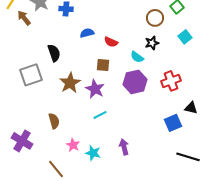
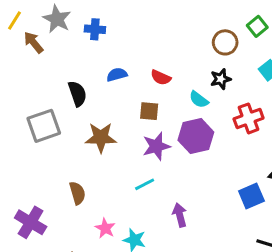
blue semicircle: (87, 33) -> (117, 75), moved
red cross: (171, 81) -> (249, 118), moved
brown star: (70, 83) -> (101, 137), turned 30
purple star: (95, 89) -> (156, 146), moved, turned 30
purple arrow: (124, 147) -> (180, 215), moved

